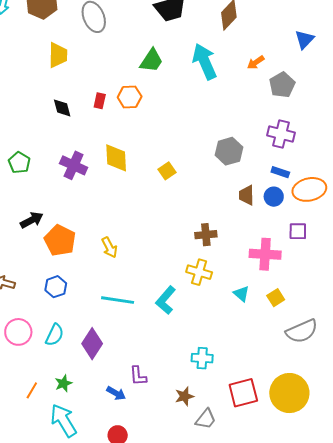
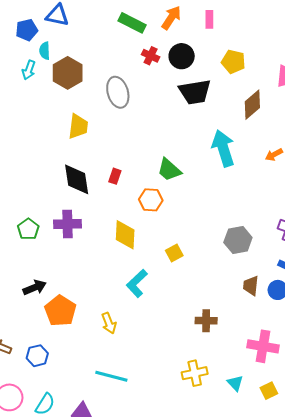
green trapezoid: (151, 61) -> (169, 170), moved, turned 92
orange hexagon: (130, 97) -> (151, 200), moved
black diamond: (62, 108) -> (77, 179), size x1.6
purple cross: (74, 165) -> (68, 224), moved, turned -32
yellow cross: (199, 272) -> (195, 373), moved, turned -35
blue hexagon: (56, 287) -> (37, 356), moved
cyan L-shape: (166, 300) -> (137, 283), moved

